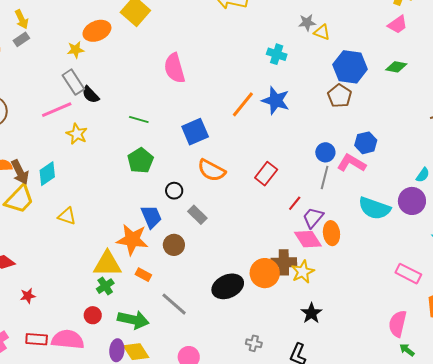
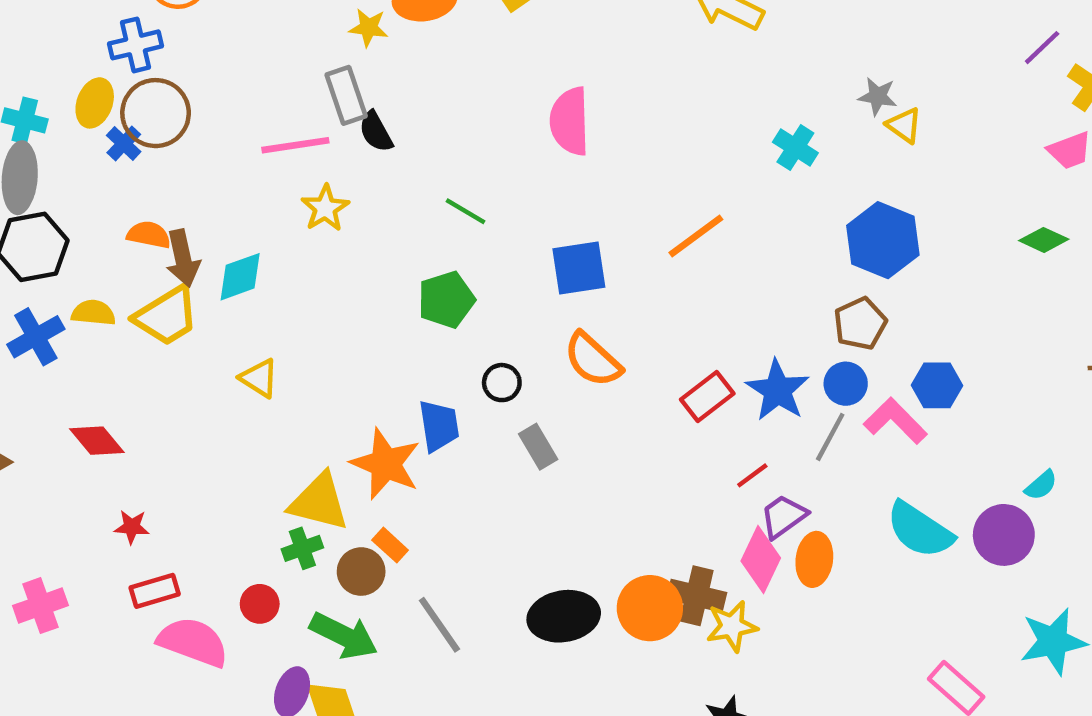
blue hexagon: (350, 67) -> (883, 240), moved
brown pentagon: (340, 96) -> (860, 324), moved
blue star: (276, 100) -> (778, 390), moved
pink diamond: (308, 239) -> (761, 559), turned 44
brown circle: (174, 245) -> (361, 572), moved
red rectangle: (37, 339) -> (155, 591), moved, turned -35

